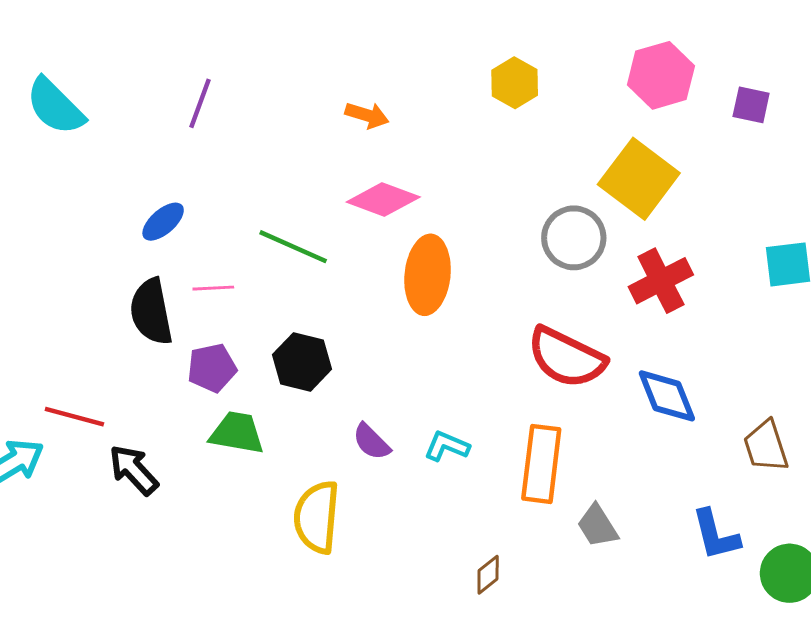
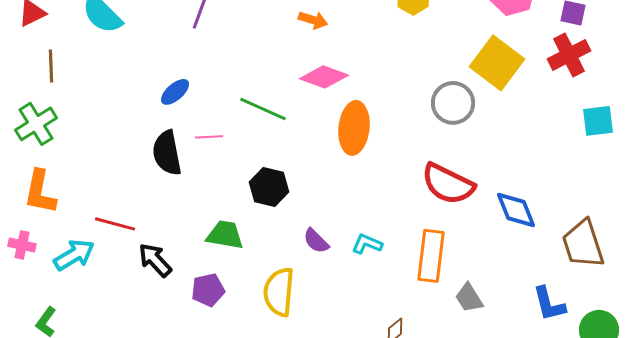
red cross: (661, 281) -> (569, 55), moved
purple pentagon: (212, 368) -> (208, 290), moved
brown trapezoid: (766, 446) -> (583, 244), size x1.4

